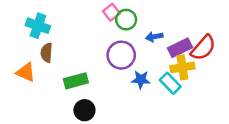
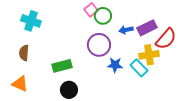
purple rectangle: (180, 48) -> (147, 28), moved
brown semicircle: (47, 53) -> (24, 53), moved
orange triangle: (26, 72) -> (20, 84), moved

